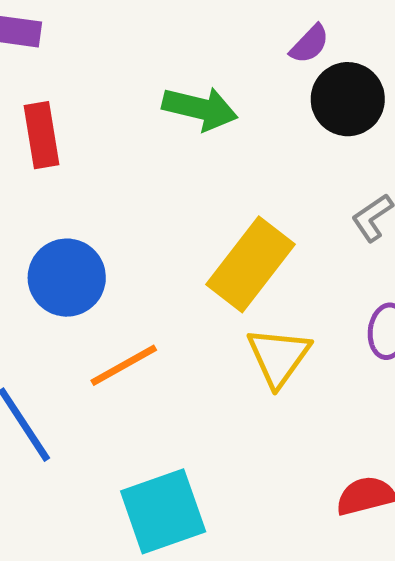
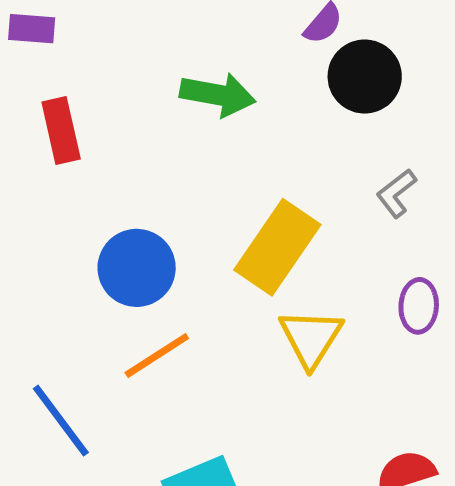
blue circle: (67, 278) -> (137, 268), moved

